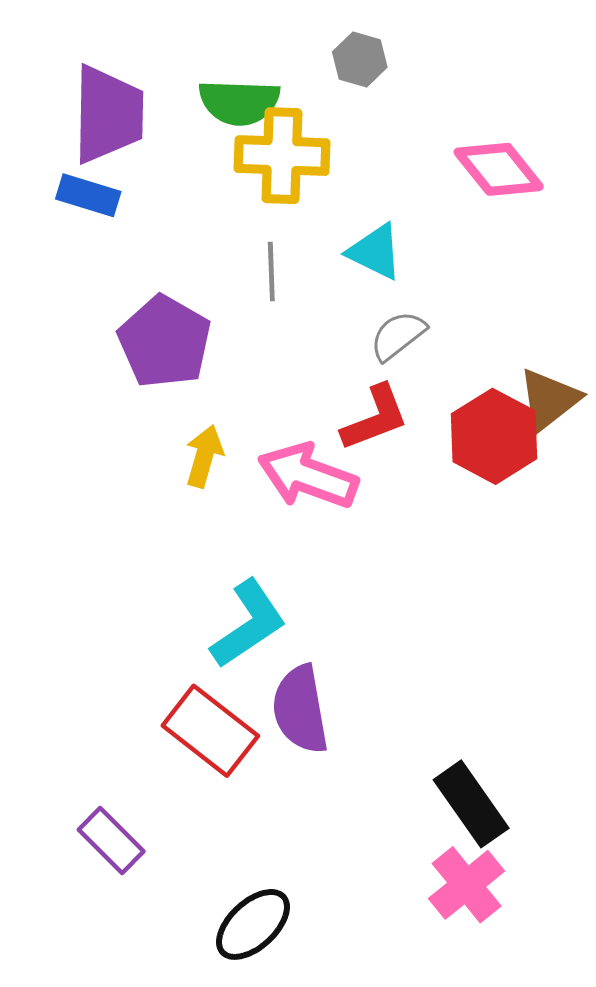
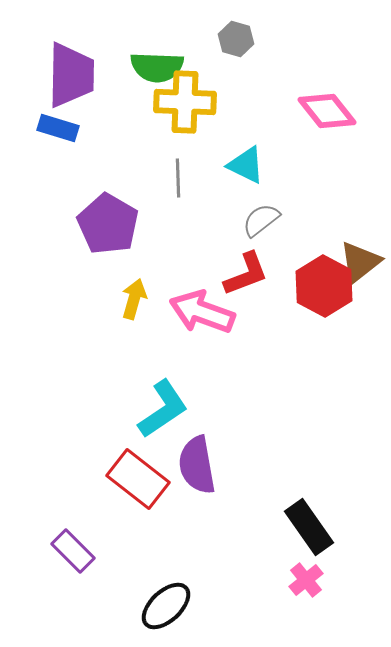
pink cross: (467, 885) -> (306, 580), size x0.7

